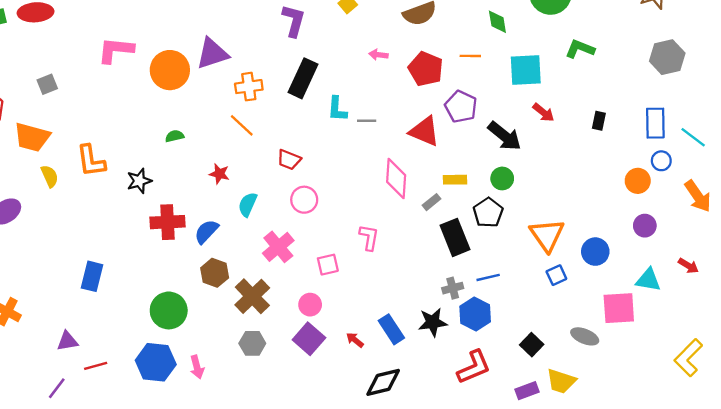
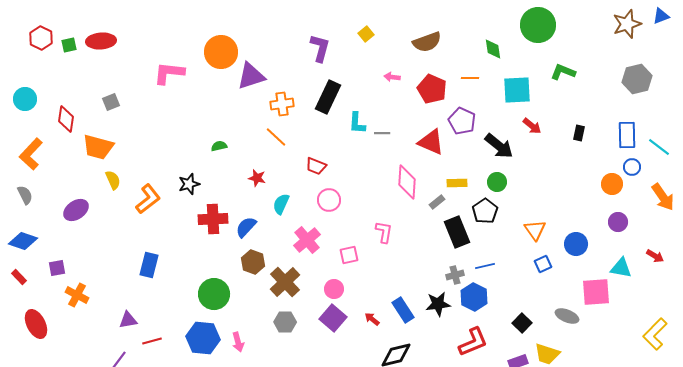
orange circle: (170, 70) -> (221, 52), moved
orange L-shape: (91, 161) -> (148, 199), moved, turned -120
orange triangle: (547, 235) -> (535, 230), size x0.7

